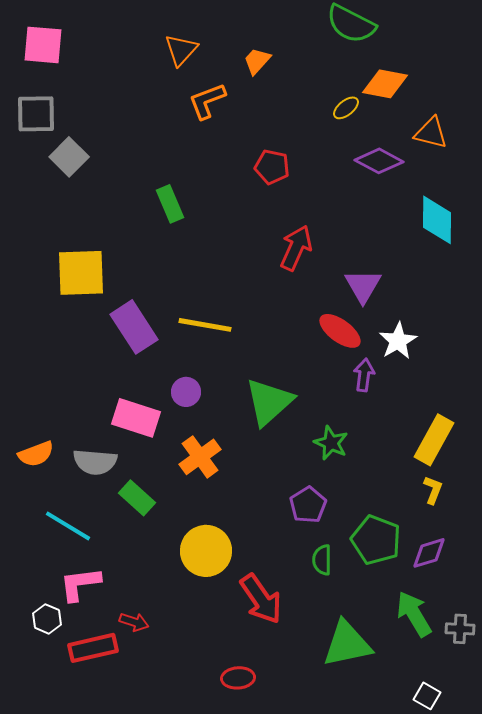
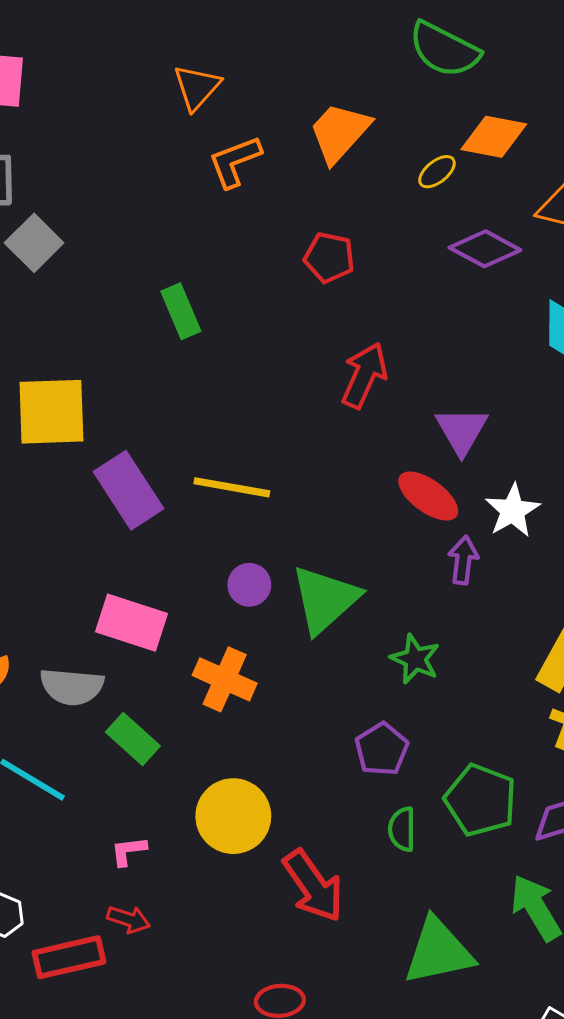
orange trapezoid: (257, 61) -> (340, 132), moved, size x1.6
purple circle: (186, 392) -> (249, 585), moved
orange cross: (200, 457) -> (225, 679), turned -30
pink L-shape: (80, 584) -> (129, 851), moved, size x0.6

